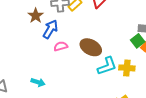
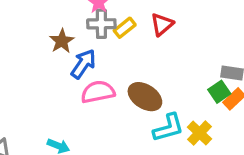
pink semicircle: (61, 46) -> (98, 92), size x1.5
yellow cross: (127, 68) -> (199, 133), turned 35

